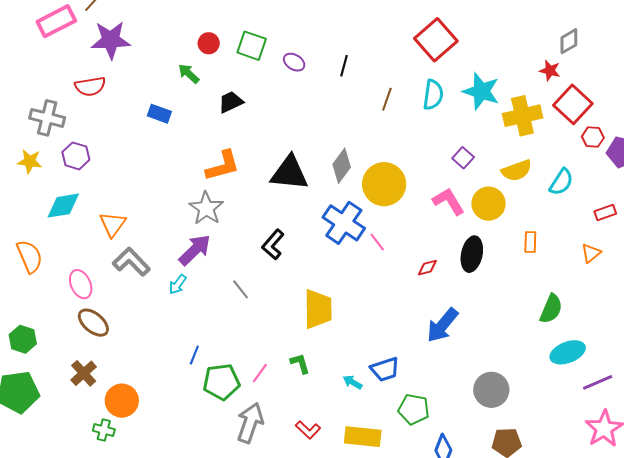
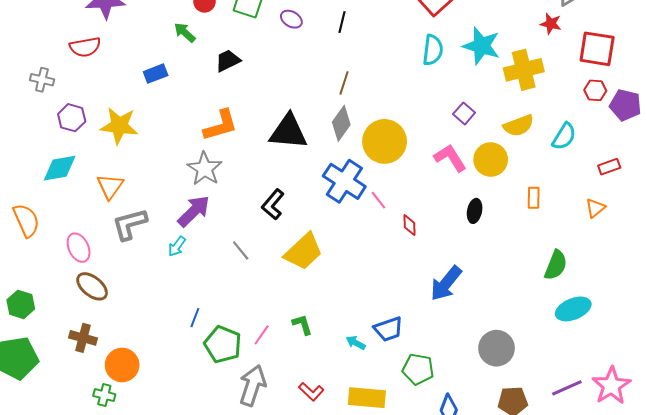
brown line: (387, 99) -> (344, 83), moved
red square: (573, 104) -> (597, 49), moved, turned -33
blue rectangle: (159, 114) -> (156, 74), turned -40
gray cross: (47, 118) -> (42, 80), size x0.7
yellow star: (30, 161) -> (119, 126), moved, size x1.5
black ellipse: (472, 254) -> (475, 211), size x0.7
gray L-shape: (131, 262) -> (130, 224), turned -60
red diamond: (427, 268) -> (409, 225), moved, turned -75
yellow trapezoid: (318, 309) -> (304, 252), moved, turned 48
brown cross: (84, 373) -> (83, 338), turned -32
green pentagon: (221, 382) -> (223, 344), turned 30
purple line: (598, 382) -> (567, 388), moved

